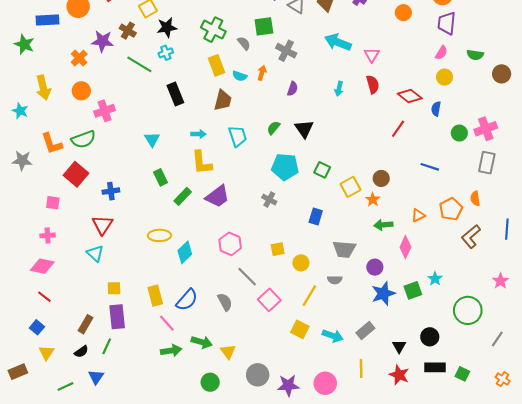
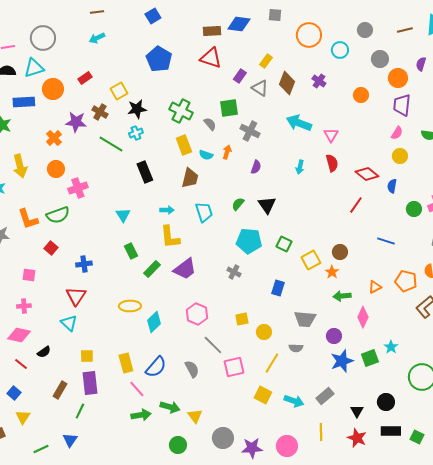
red square: (76, 174) -> (51, 248), size x0.6
orange pentagon: (451, 209) -> (406, 281), turned -30
pink square: (269, 300) -> (234, 367), turned 30
black semicircle: (81, 352) -> (44, 352), moved

